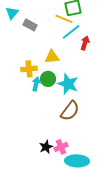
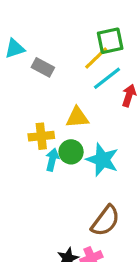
cyan triangle: (12, 13) -> (15, 49), turned 32
yellow line: (64, 19) -> (96, 58), turned -66
brown semicircle: (70, 111) -> (105, 221), moved

